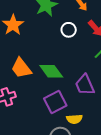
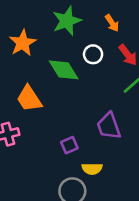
green diamond: (51, 71) -> (64, 70), moved
purple square: (55, 102) -> (69, 145), size x0.6

